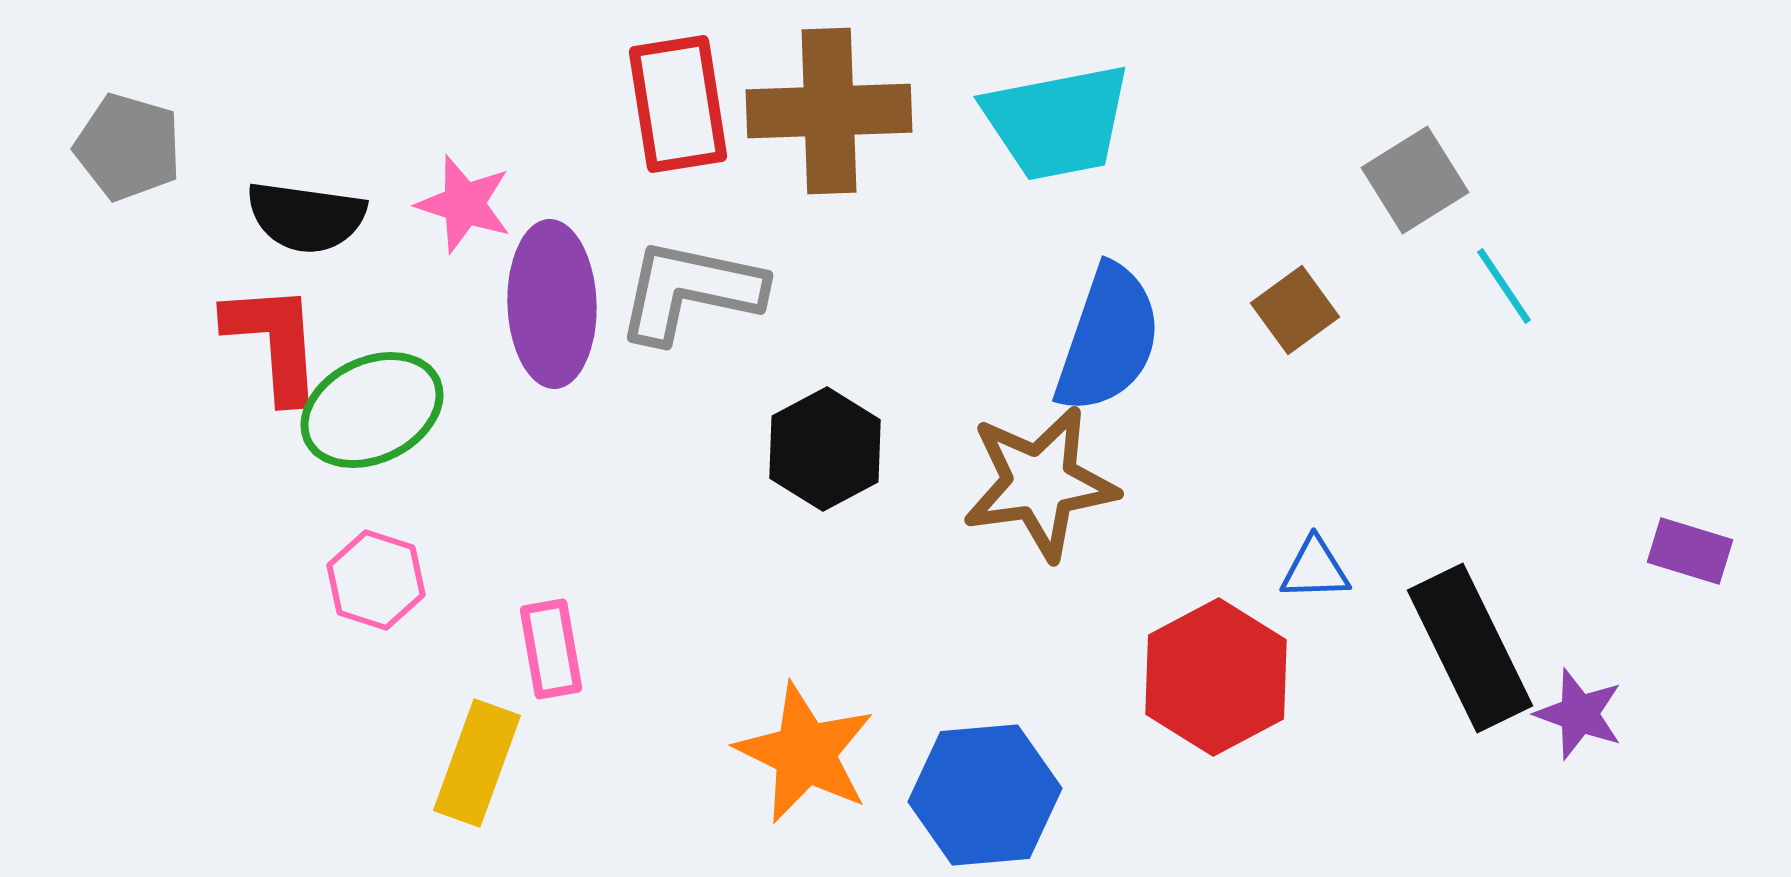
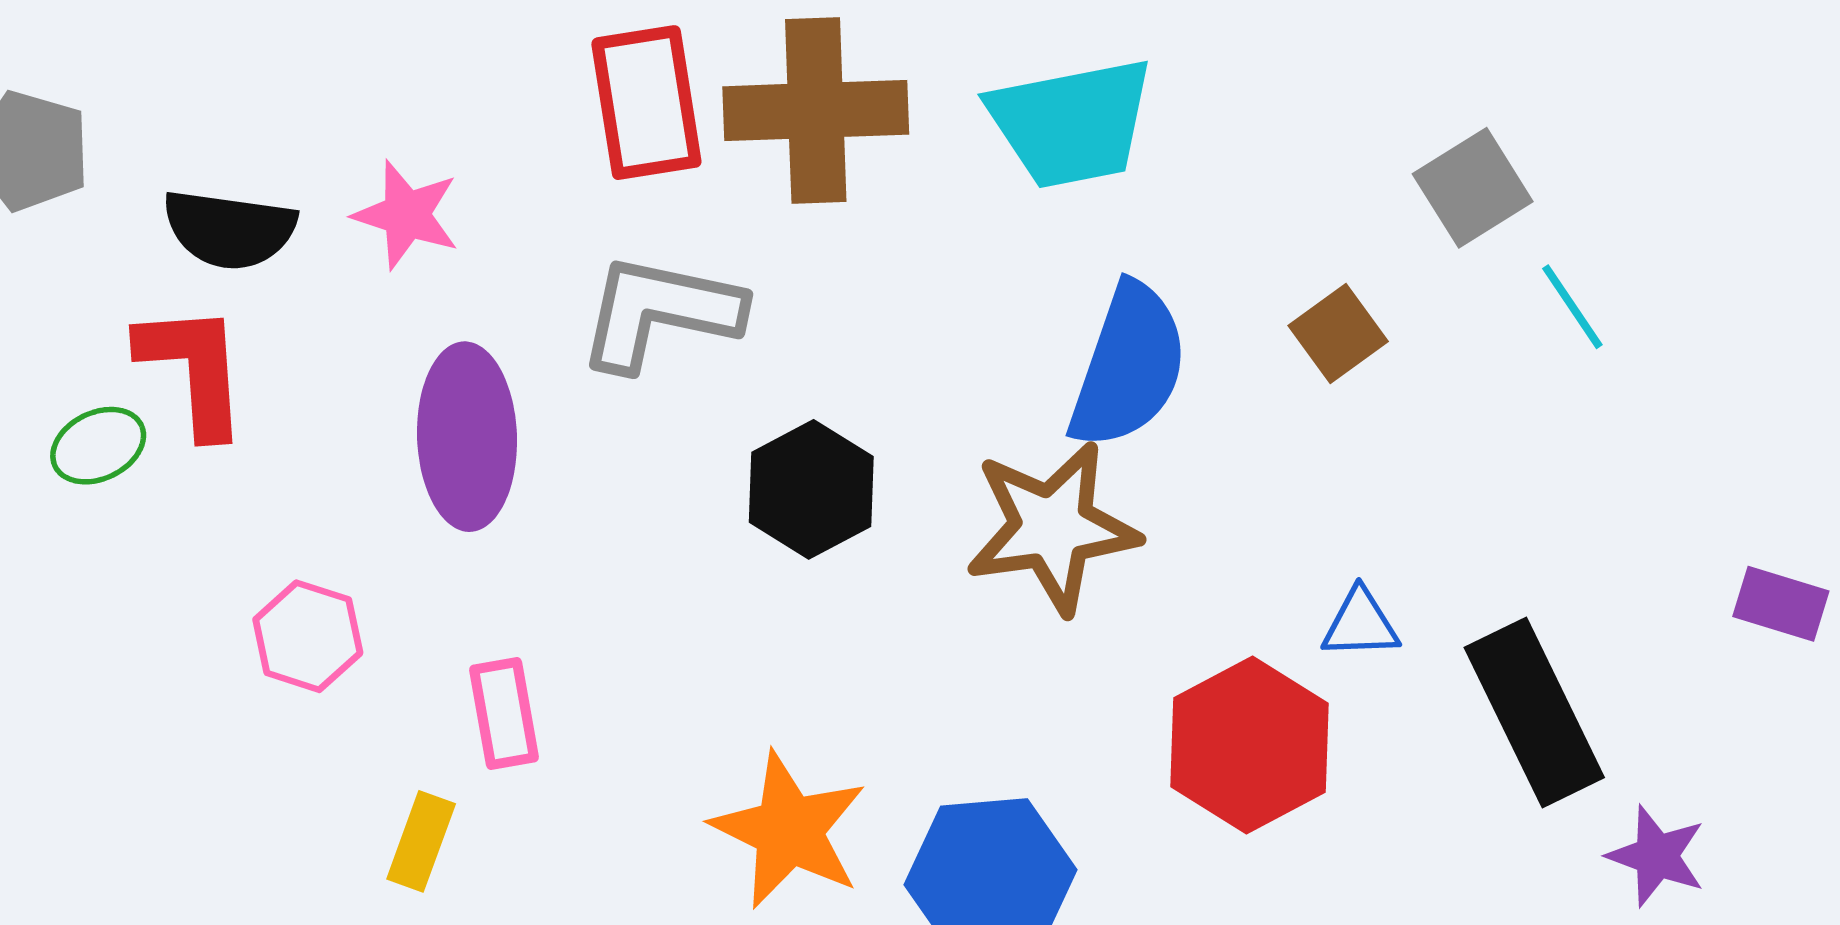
purple ellipse: (552, 304) -> (467, 437), moved
green ellipse: (372, 410) -> (98, 446), moved, size x0.6
purple star: (1579, 714) -> (1657, 856), moved
yellow rectangle: (477, 763) -> (421, 841), size x0.7

